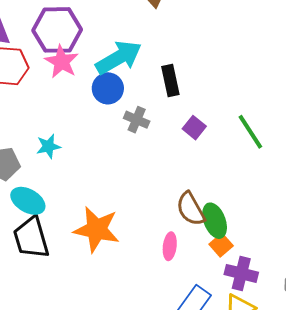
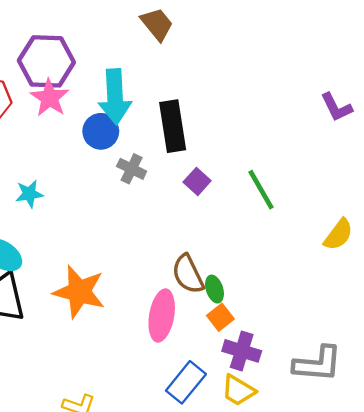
cyan arrow: (119, 58) -> (115, 97), turned 114
black rectangle: (170, 81) -> (173, 126), size x1.4
green ellipse: (215, 221) -> (214, 289), size x0.7
pink ellipse: (170, 246) -> (162, 315), size x1.6

